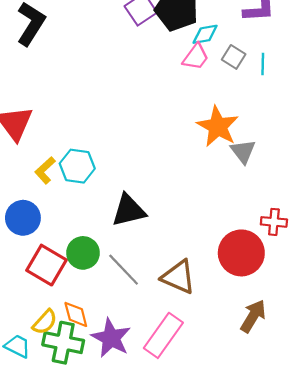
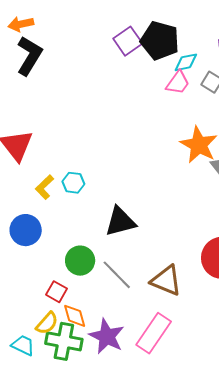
cyan hexagon: (77, 166) -> (73, 183), size x0.7
red square: (47, 265) -> (57, 292), moved, size x0.6

